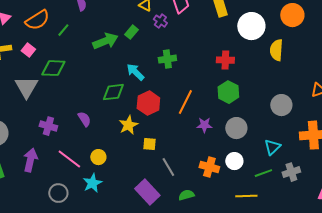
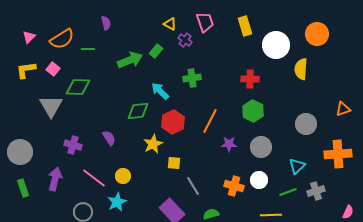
green line: (63, 30) -> (88, 49), turned 48

